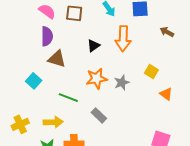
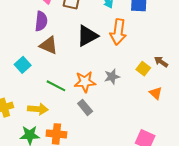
brown arrow: (167, 32) -> (161, 62), moved
black triangle: (93, 46) -> (87, 36), size x1.6
orange star: (97, 79) -> (85, 82), moved

